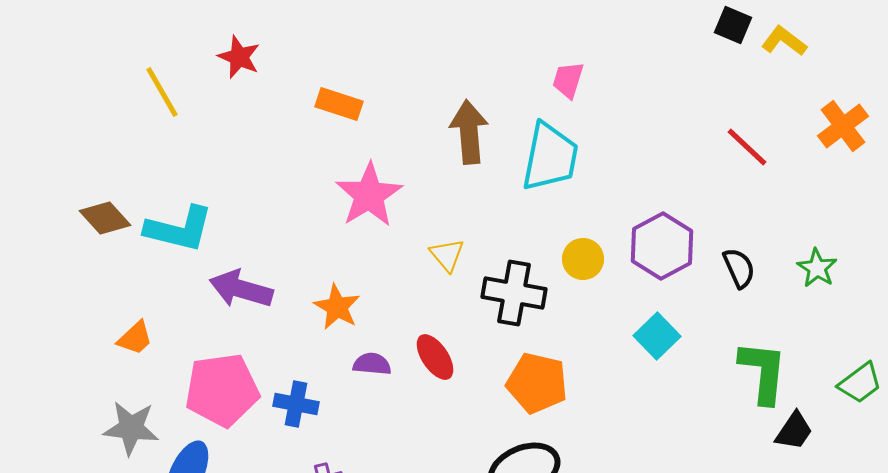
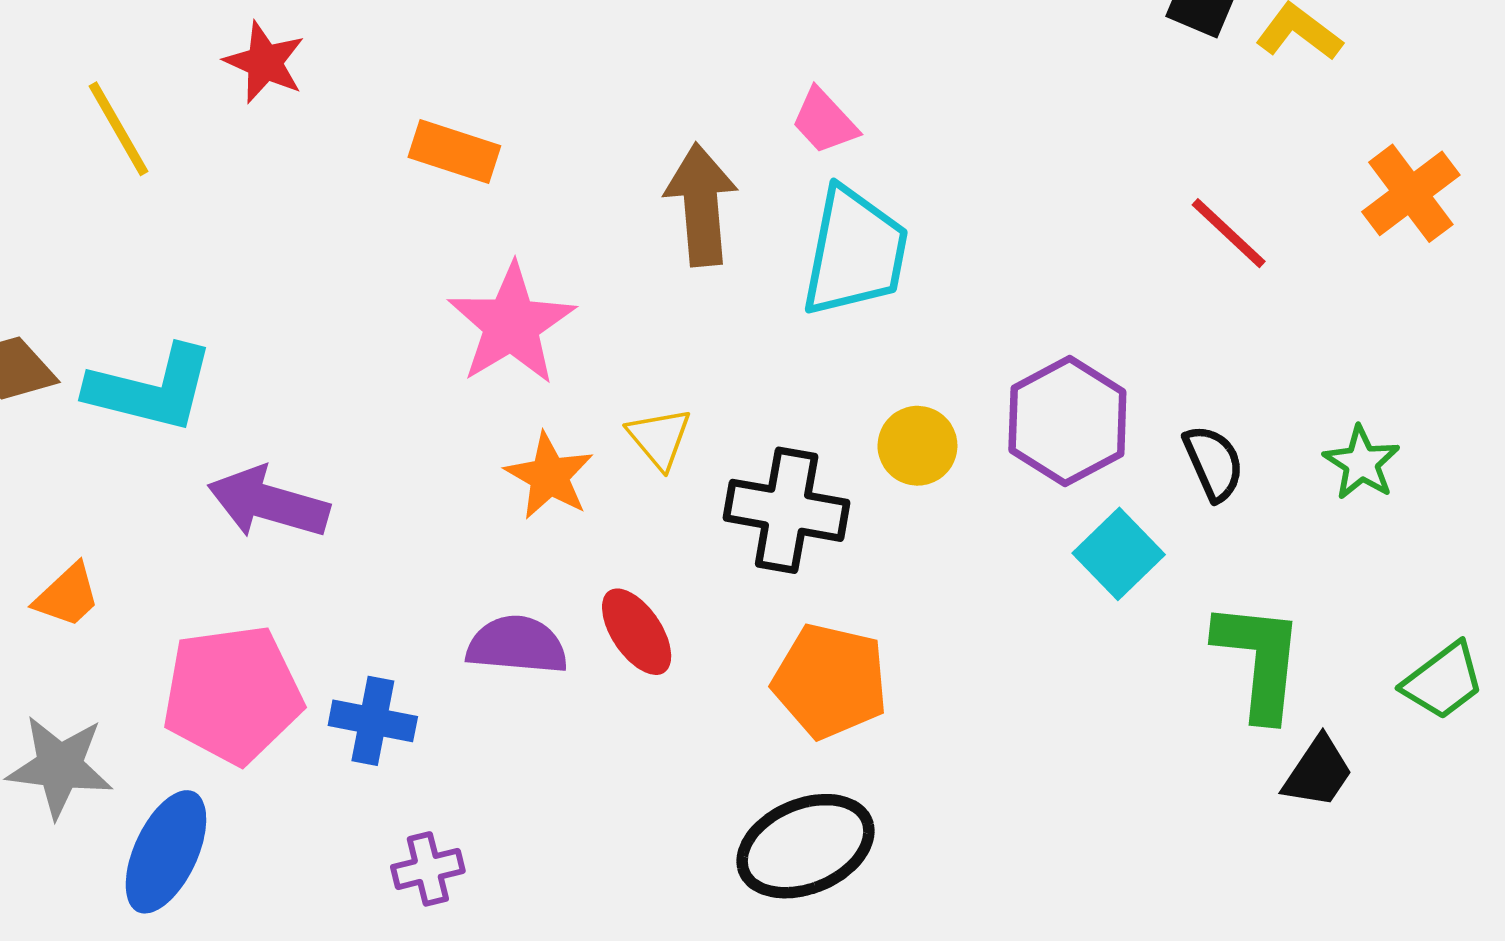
pink trapezoid: (568, 80) -> (824, 121), moved, turned -60
orange star: (337, 307) -> (549, 476), moved
cyan square: (657, 336) -> (1119, 554), moved
purple semicircle: (372, 364) -> (517, 645), size x1.4

